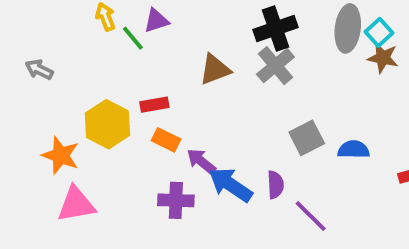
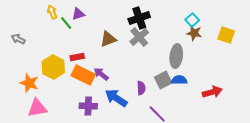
gray ellipse: (348, 28) -> (176, 56), moved
gray square: (307, 138) -> (163, 80), moved
orange rectangle: (166, 140) -> (83, 75), size x1.6
purple arrow: (201, 161) -> (101, 74), moved
purple semicircle: (275, 185) -> (141, 88), moved

